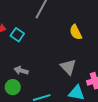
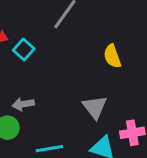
gray arrow: (21, 71) -> (23, 104), turned -32

